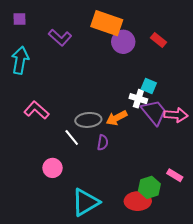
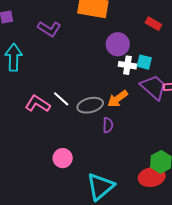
red rectangle: (158, 40) -> (153, 24), moved
purple circle: (123, 42) -> (118, 44), moved
white cross: (138, 99) -> (127, 65), moved
white line: (72, 137) -> (61, 99), moved

